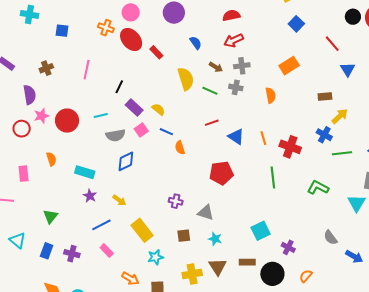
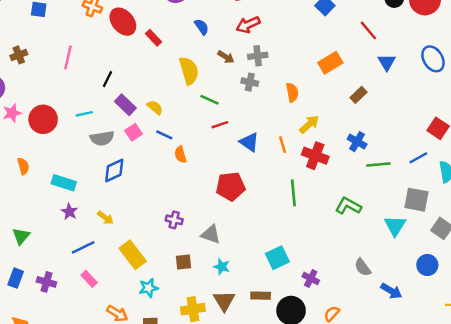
orange rectangle: (289, 66) -> (330, 63), moved
green line: (210, 91) -> (209, 100), moved
brown rectangle: (325, 97) -> (358, 95), turned -40
yellow arrow: (340, 116) -> (309, 124), moved

